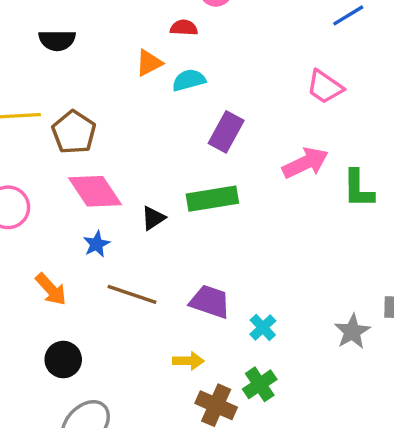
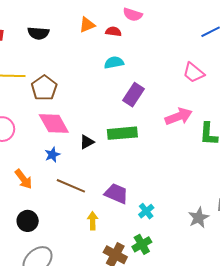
orange triangle: (149, 63) -> (87, 25), moved
yellow arrow: (188, 361) -> (93, 221), moved, turned -96

